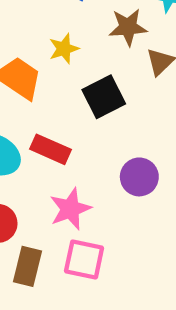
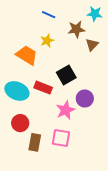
black square: (104, 97) -> (66, 75), moved
pink star: (70, 209) -> (66, 110), moved

